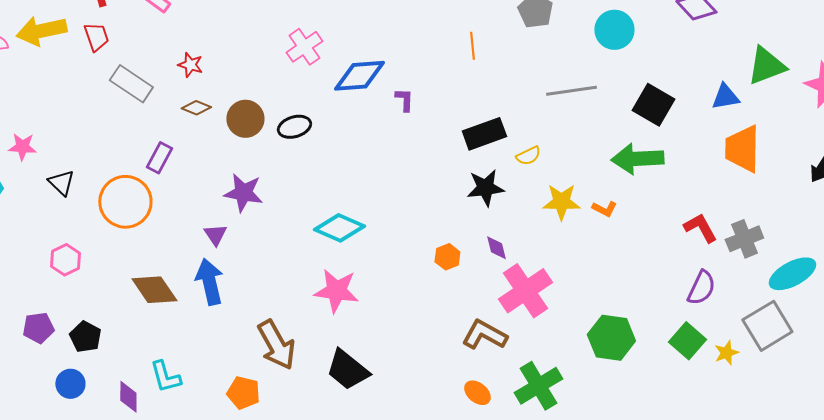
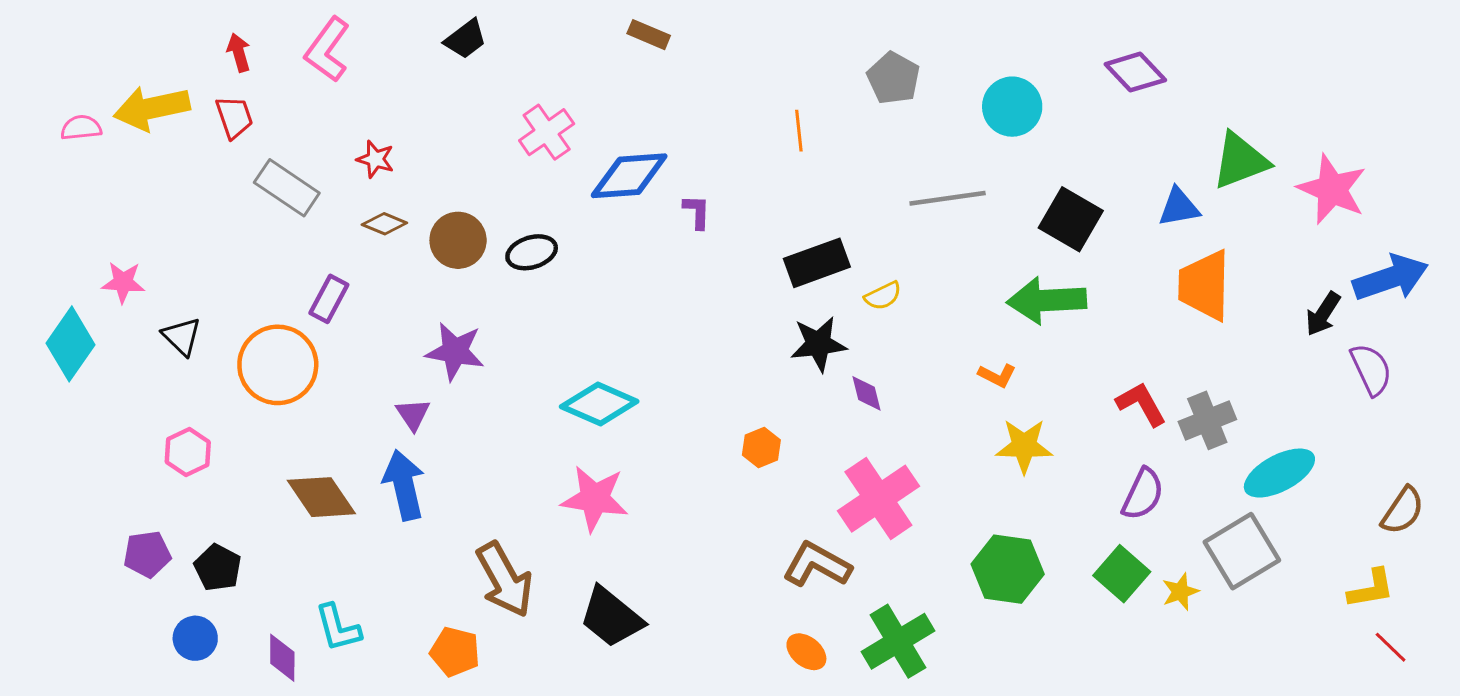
yellow star: (561, 202) -> (1024, 446), moved
purple diamond: (496, 248) -> (866, 393), moved

